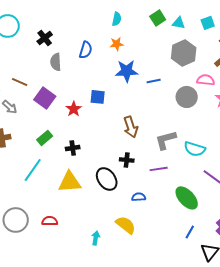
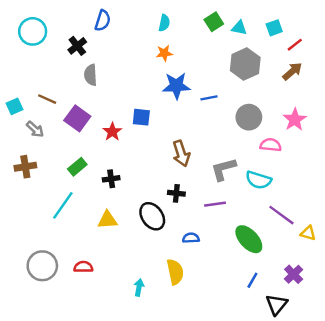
blue semicircle: (86, 50) -> (103, 21), moved
pink semicircle: (206, 80) -> (271, 145), moved
yellow triangle: (70, 182) -> (108, 220), size x0.7
yellow semicircle: (126, 225) -> (175, 272), turned 40

